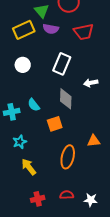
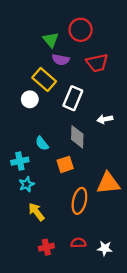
yellow rectangle: (24, 30) -> (44, 79), moved, turned 65
cyan cross: (12, 112) -> (20, 161), moved
orange triangle: (94, 141) -> (108, 183), size x1.6

